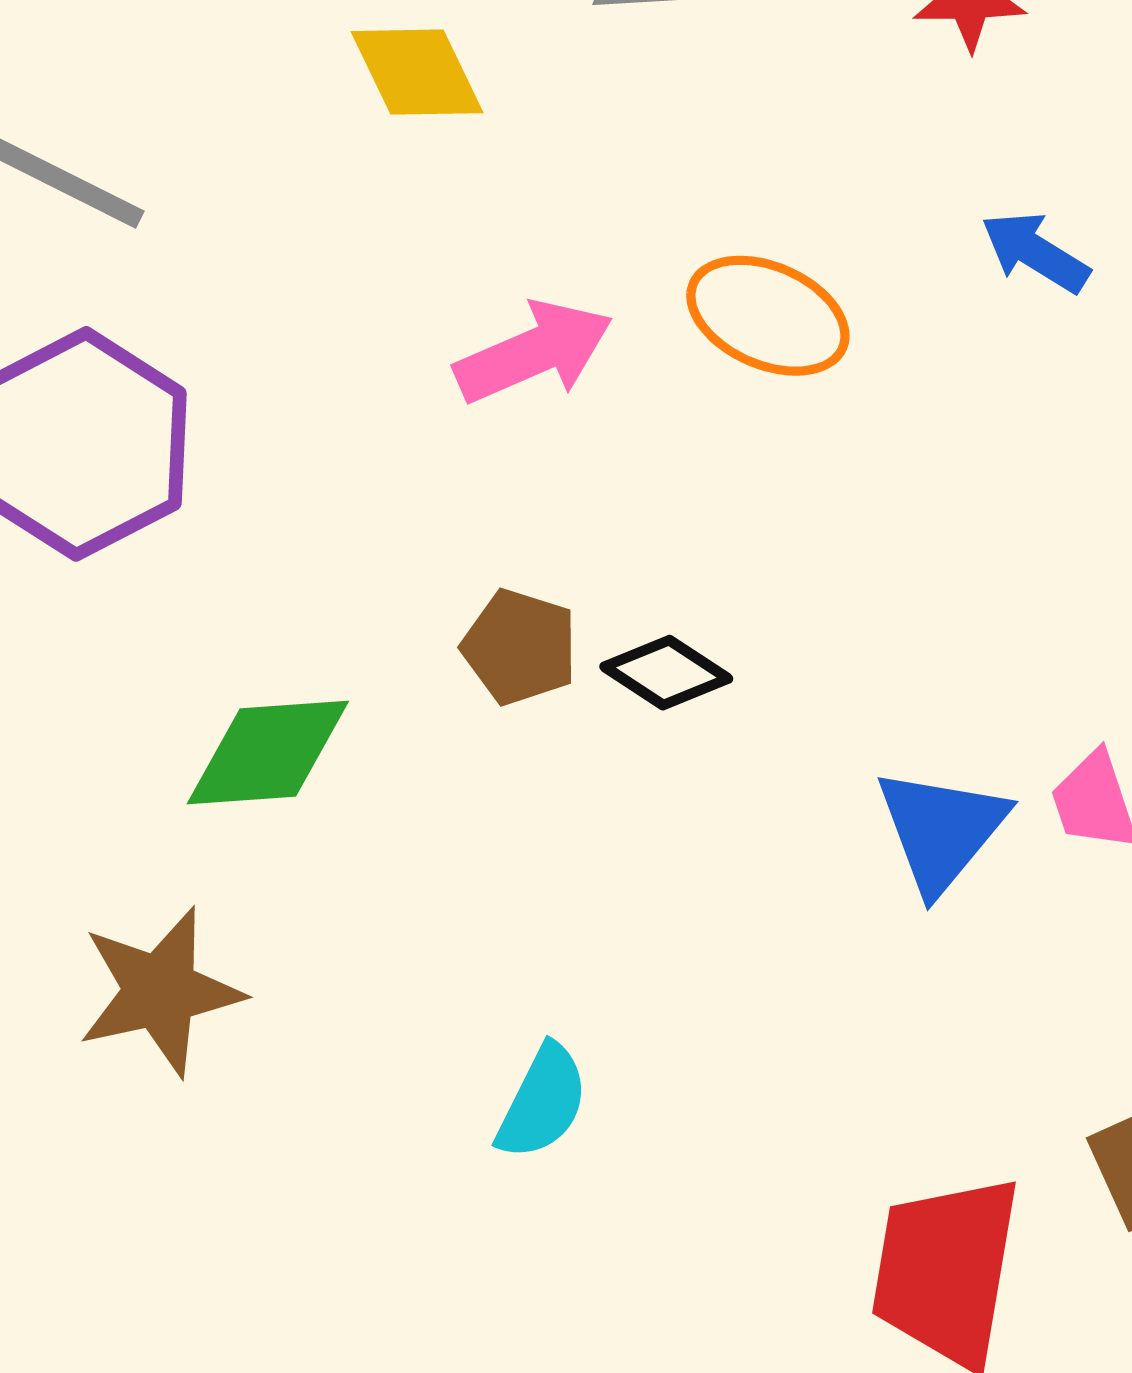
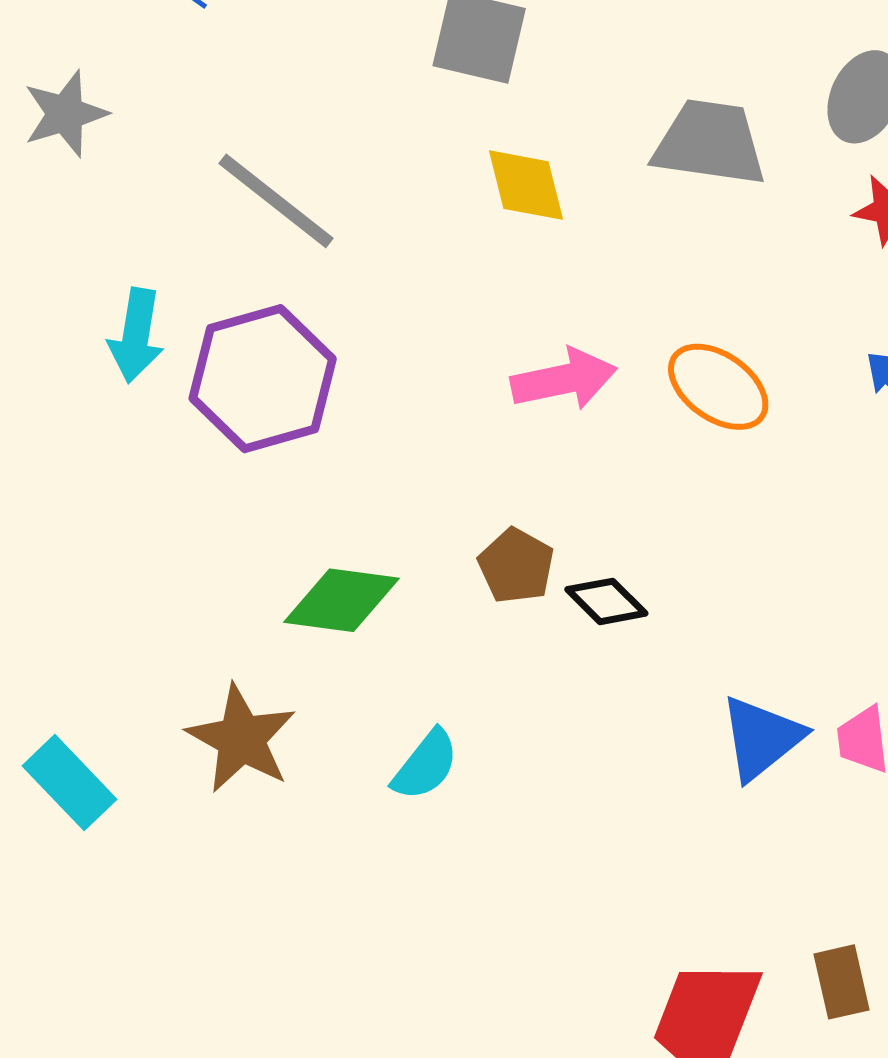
brown star: (160, 991) -> (241, 739), turned 30
cyan semicircle: (542, 1102) -> (425, 765), moved

